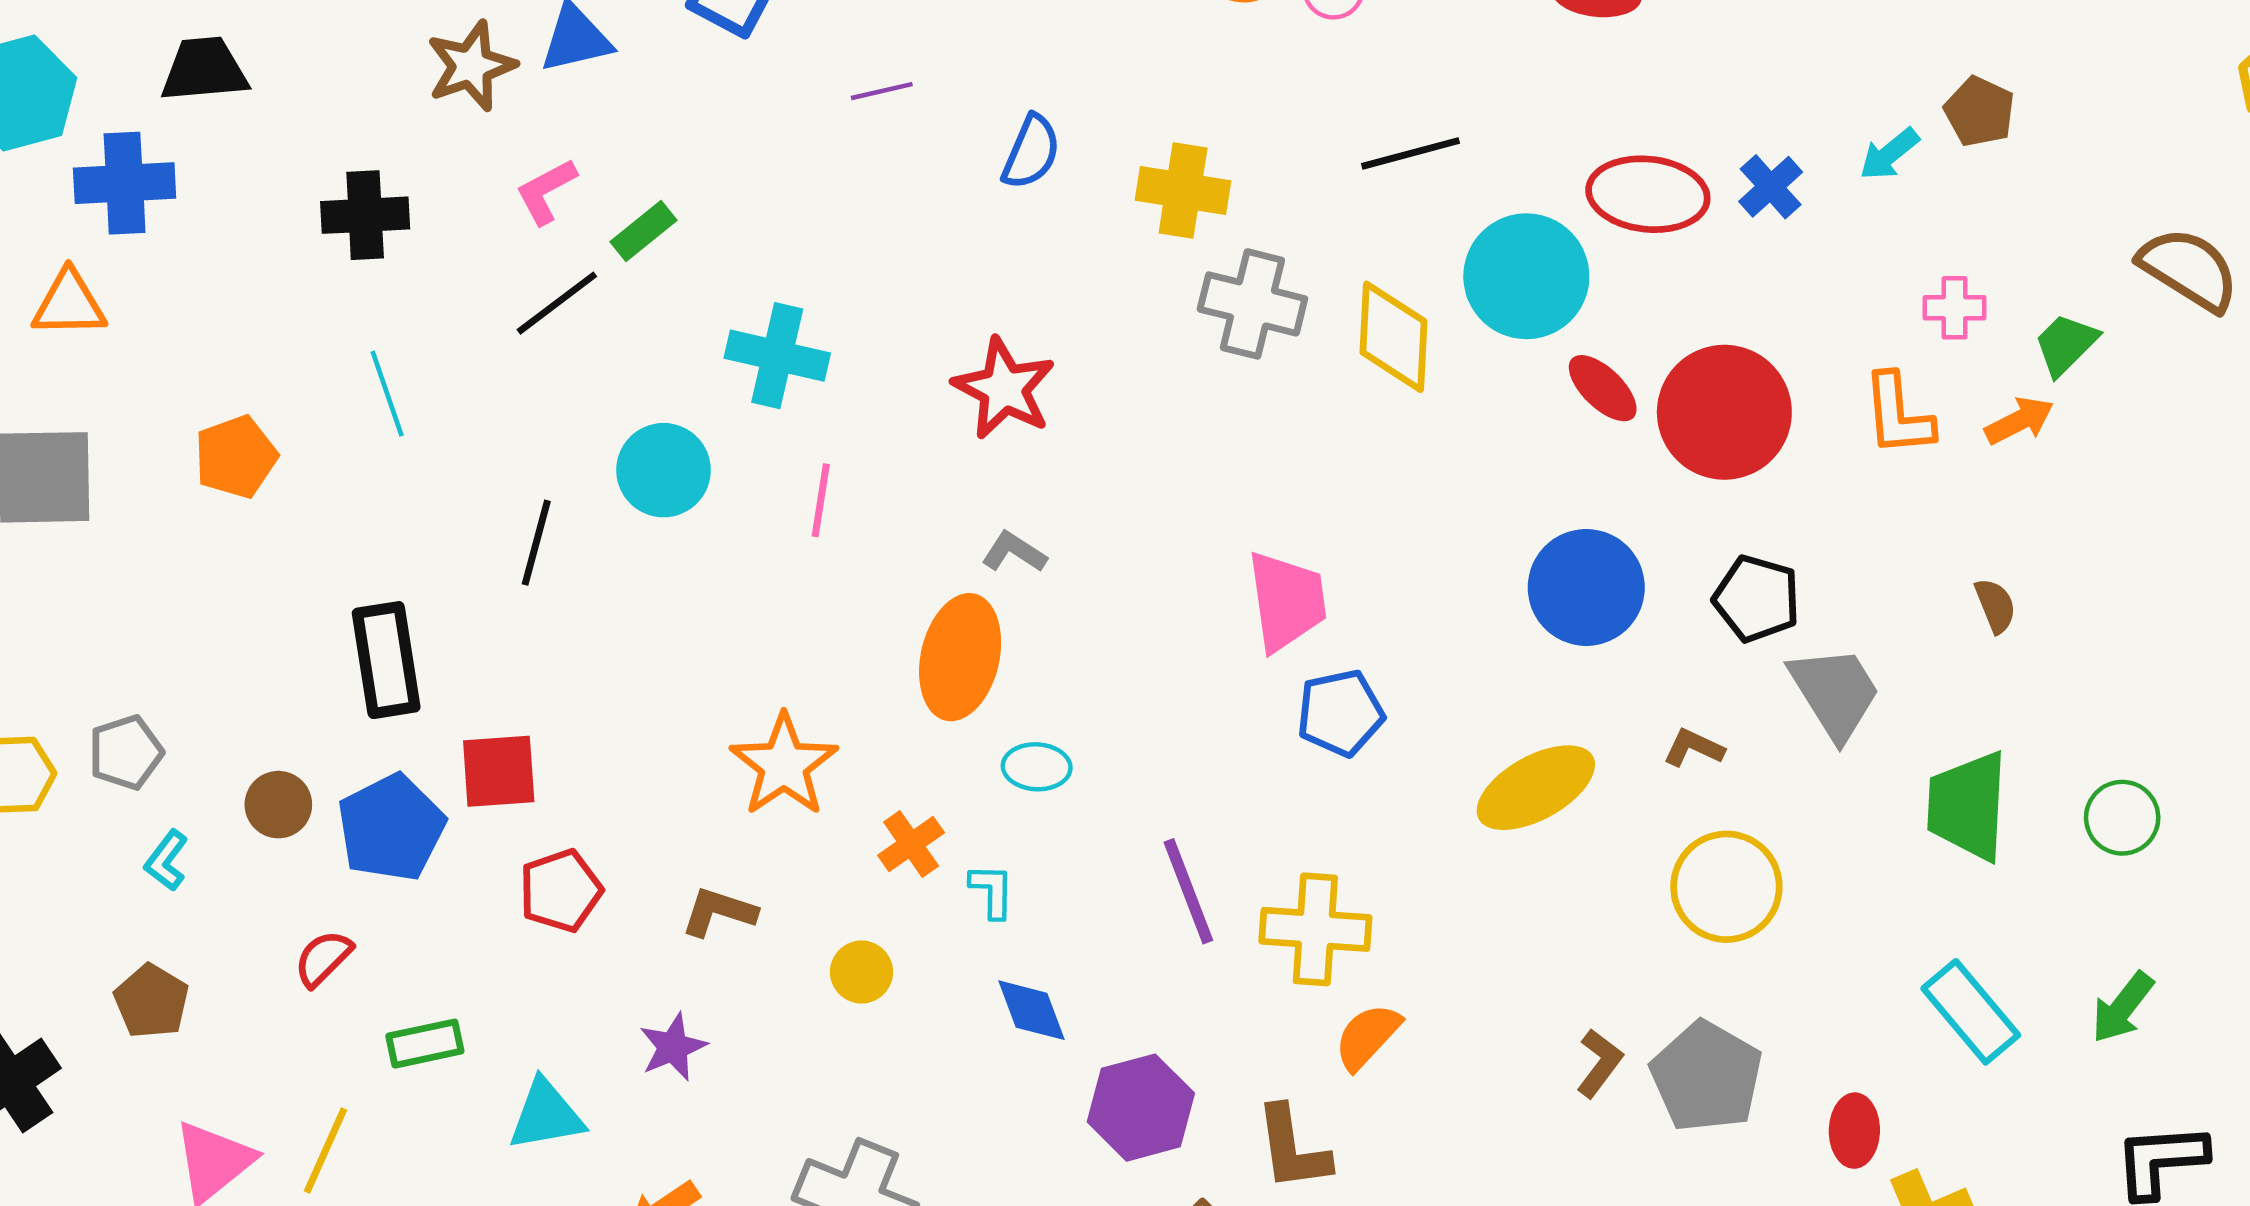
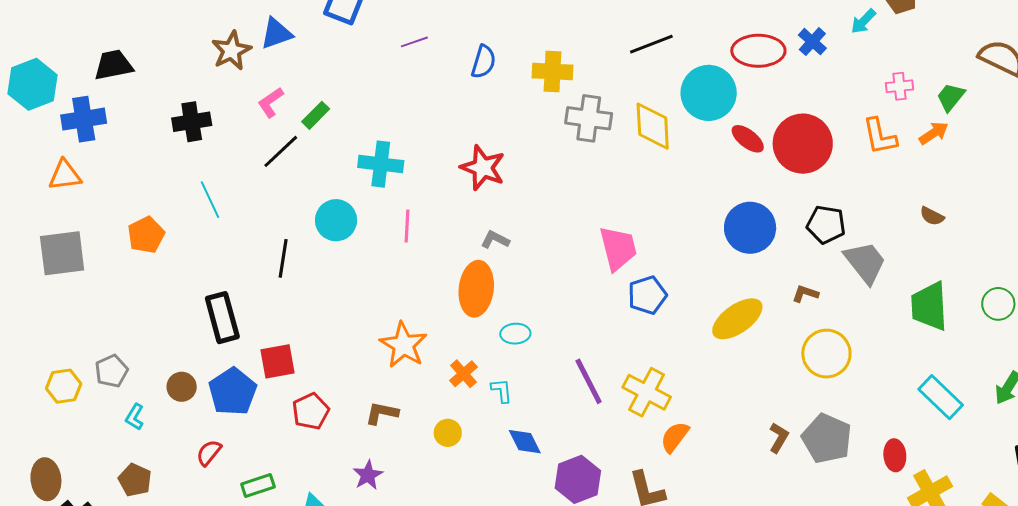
brown semicircle: (1995, 606) -> (932, 216), turned 145
yellow cross: (1315, 929) -> (647, 392), turned 30

